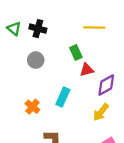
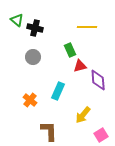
green triangle: (14, 29) -> (17, 20), moved
purple diamond: (106, 85) -> (98, 80), turned -65
yellow arrow: (101, 112) -> (83, 115), moved

